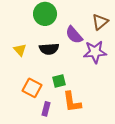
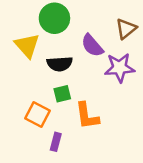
yellow triangle: (20, 50) -> (27, 46), moved, size x1.5
green square: (59, 81) -> (62, 94), moved
orange L-shape: (72, 102) -> (87, 116), moved

